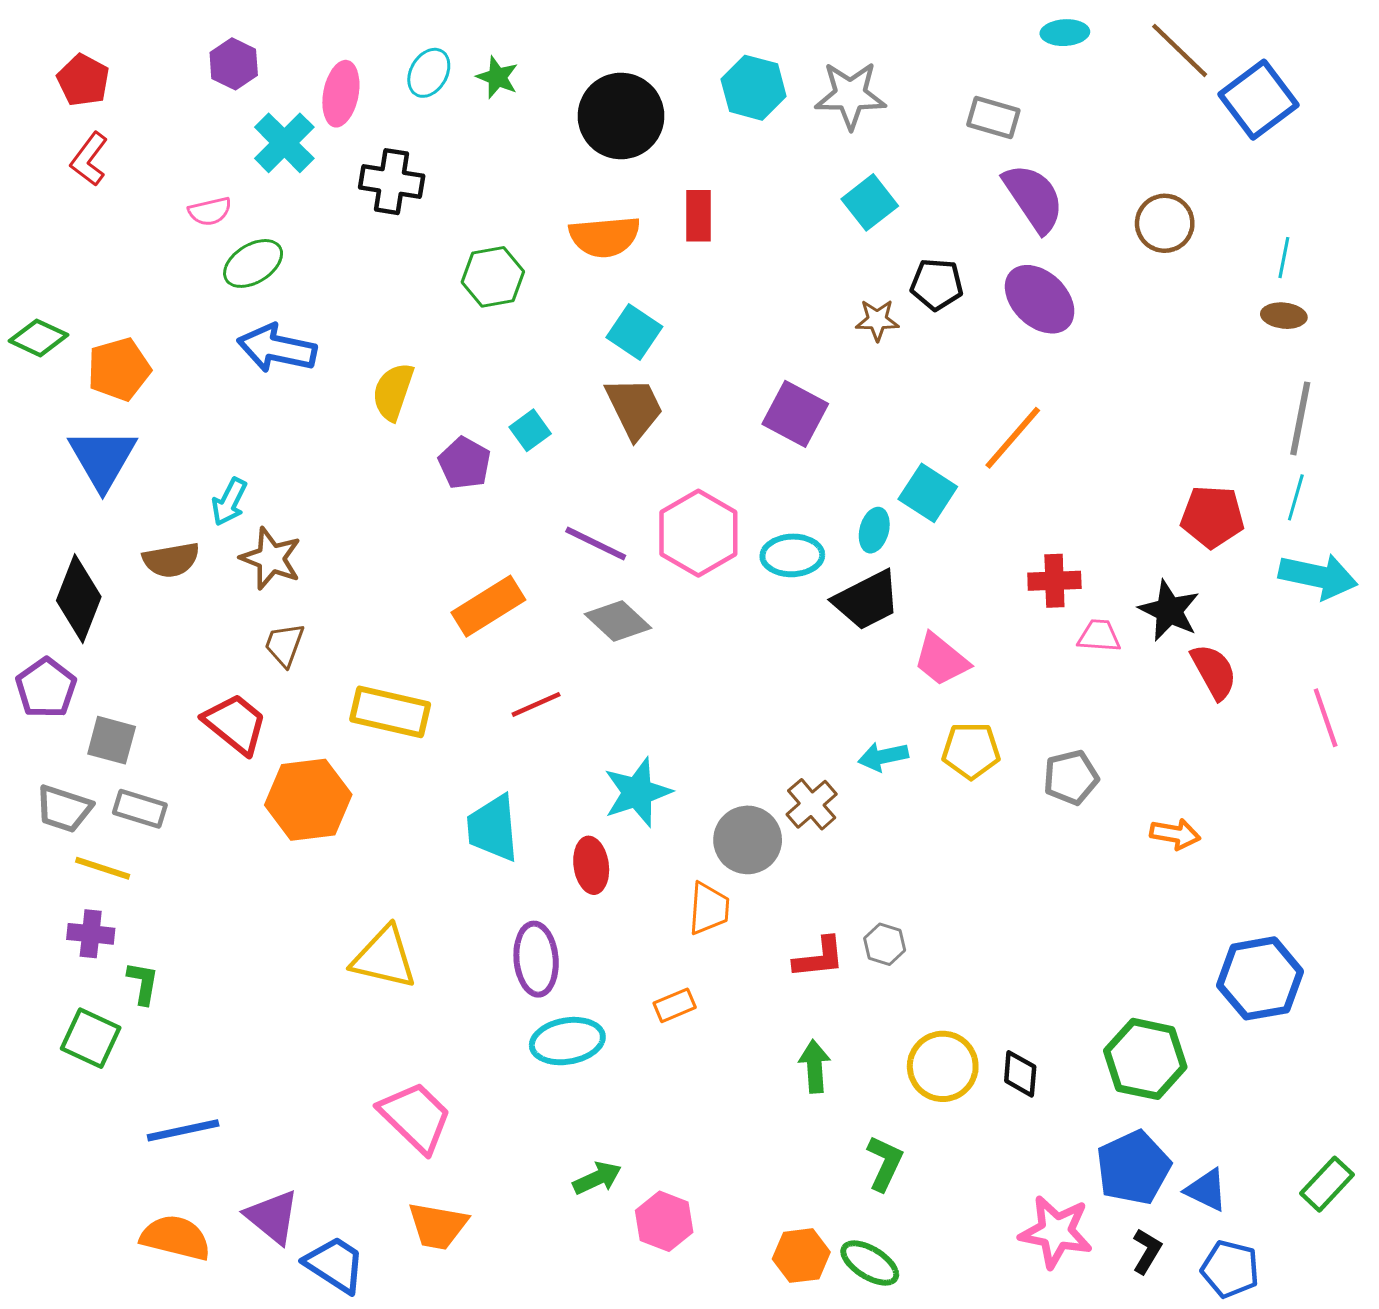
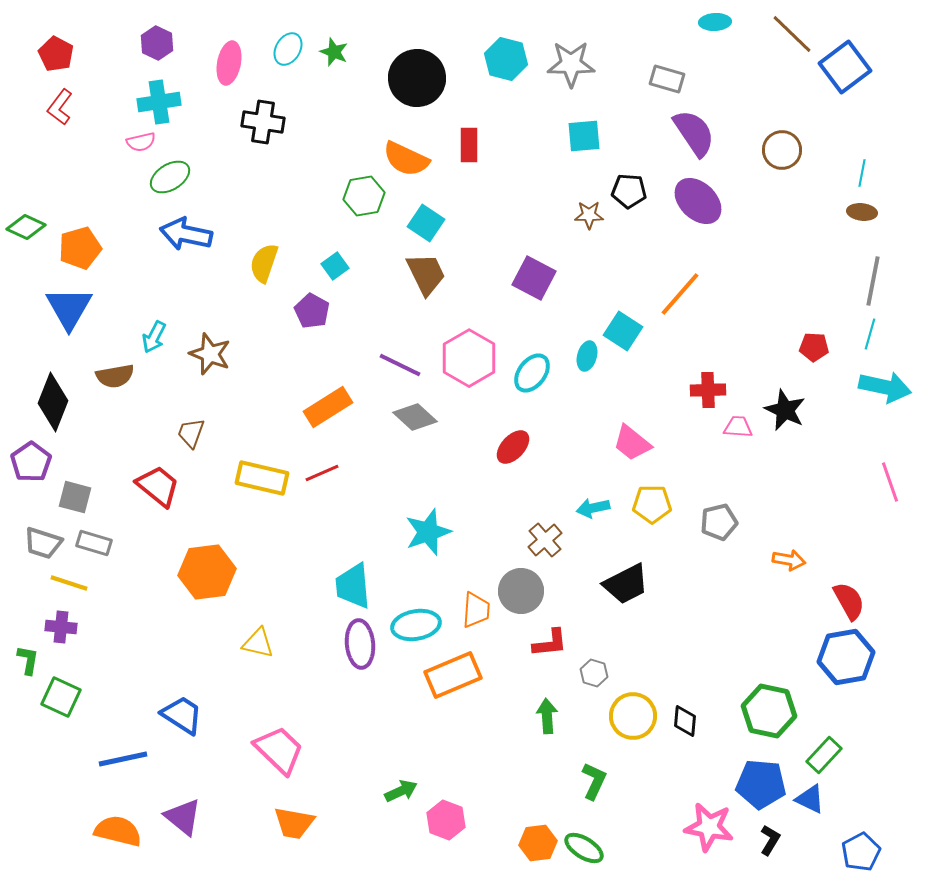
cyan cross: (284, 143) -> (159, 102), moved, turned 36
cyan square: (870, 202) -> (584, 136), turned 33
orange semicircle: (605, 237) -> (406, 159), turned 30
green hexagon: (493, 277) -> (364, 196), moved
cyan square: (530, 430) -> (335, 266), moved
red pentagon: (1212, 517) -> (814, 347), size x0.7
cyan ellipse: (792, 555) -> (532, 373), turned -51
brown star: (271, 558) -> (210, 354), moved
black trapezoid: (867, 600) -> (626, 584), moved
red semicircle: (1214, 672) -> (849, 601), moved
red line: (536, 704) -> (322, 473), moved
orange hexagon: (308, 800) -> (207, 572), moved
cyan trapezoid: (493, 828) -> (353, 586), moved
gray circle: (748, 840) -> (521, 591), moved
red ellipse: (591, 865) -> (513, 447), moved, turned 51
gray hexagon: (885, 944) -> (594, 673), moved
yellow triangle: (384, 958) -> (258, 643), size x0.7
green L-shape: (143, 983) -> (28, 660), moved
orange rectangle: (675, 1005) -> (453, 675), size x2.0
cyan ellipse: (567, 1041) -> (416, 625), moved
blue pentagon: (1133, 1168) -> (761, 784), turned 30
green rectangle: (1327, 1184) -> (824, 755), moved
blue trapezoid: (335, 1264) -> (182, 715), moved
blue pentagon: (1230, 1269) -> (861, 852), moved, turned 30

